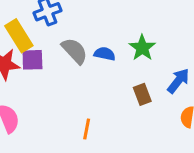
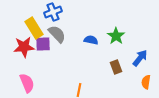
gray semicircle: (75, 51) -> (57, 34), moved

